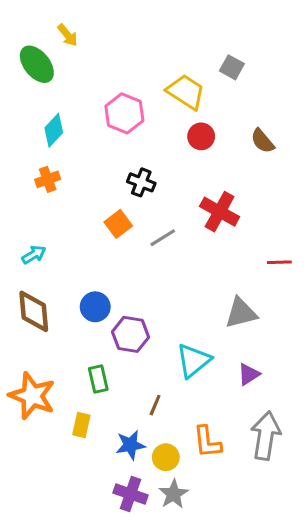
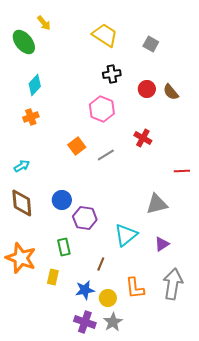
yellow trapezoid: (186, 92) -> (105, 35), moved
pink hexagon: (124, 113) -> (102, 109), moved
red circle: (201, 136) -> (147, 89), moved
black cross: (141, 182) -> (112, 74), moved, turned -30
red cross: (220, 212) -> (143, 138), size x0.7

